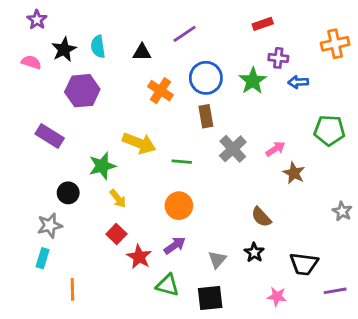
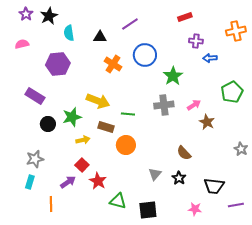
black star: (64, 49) -> (49, 16), moved
pink semicircle: (31, 62) -> (22, 44), turned -32
green star: (253, 81) -> (173, 76), moved
brown rectangle: (206, 116) -> (106, 127), moved, turned -63
green pentagon: (329, 130) -> (232, 92), turned -30
gray cross: (233, 149) -> (164, 105), turned 36
black circle: (68, 193) -> (48, 124), moved
yellow arrow: (118, 199) -> (83, 140), turned -64
purple arrow: (175, 245) -> (68, 182), moved
gray triangle: (217, 260) -> (155, 174), moved

